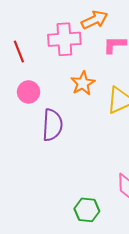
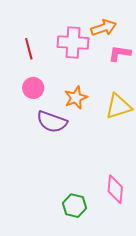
orange star: (83, 83) -> (76, 98), moved
purple semicircle: (52, 125) -> (52, 122), turned 100

